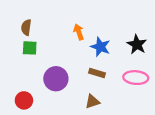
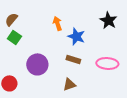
brown semicircle: (26, 27) -> (11, 19), turned 32
black star: (137, 44) -> (108, 20), moved
green square: (30, 48) -> (14, 37), turned 32

